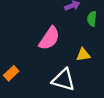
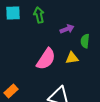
yellow triangle: (83, 55) -> (72, 58), moved

